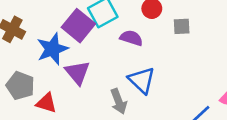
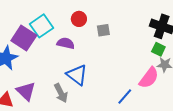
purple triangle: (77, 73) -> (26, 91), moved

